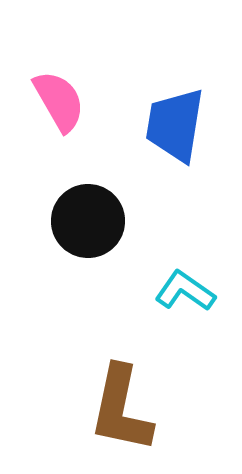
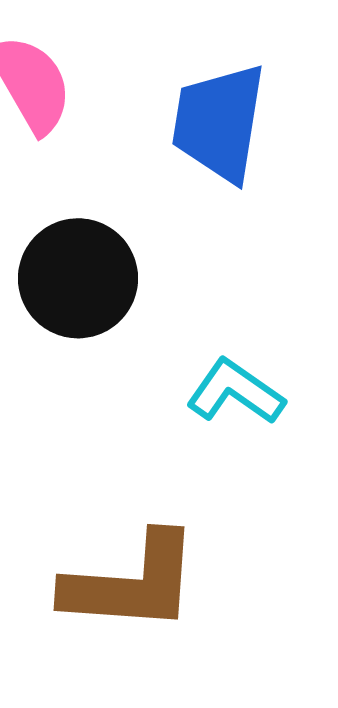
brown L-shape: (121, 409) -> (131, 583), turned -98

